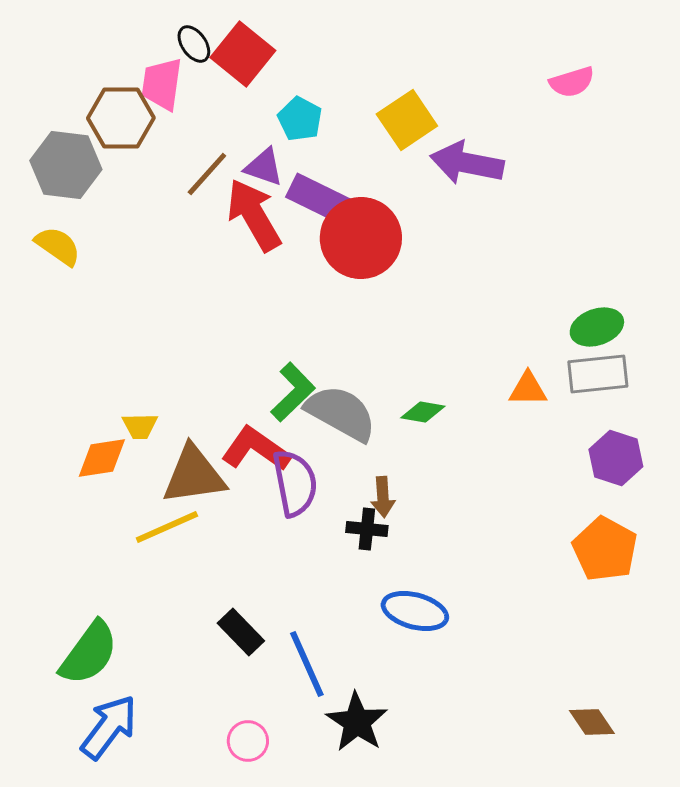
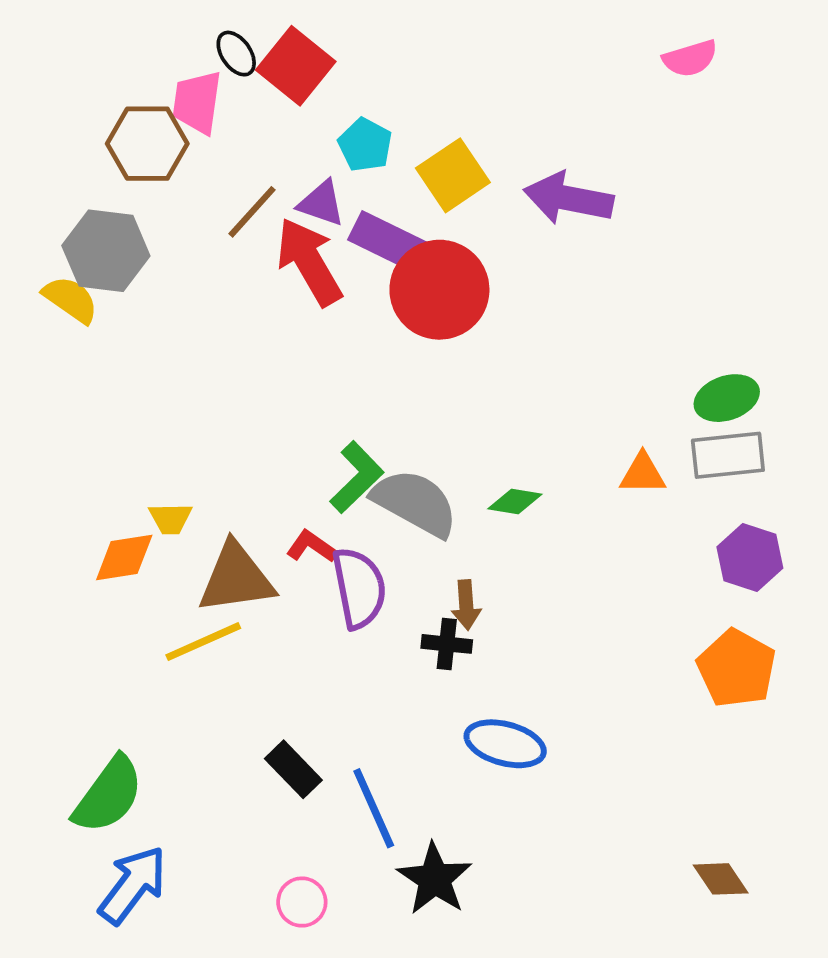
pink semicircle: (572, 82) -> (690, 58), moved
yellow square: (407, 120) -> (453, 175), moved
gray hexagon: (66, 165) -> (106, 251), moved
red L-shape: (256, 449) -> (312, 547), size x0.6

